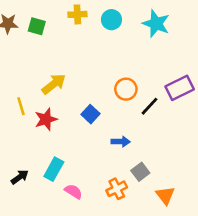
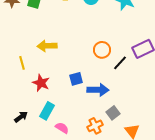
yellow arrow: (54, 84) -> (47, 46), turned -144
blue square: (91, 114) -> (76, 79), moved, turned 32
red star: (46, 119) -> (41, 83), moved, turned -30
blue arrow: (121, 142) -> (98, 90), size x1.5

